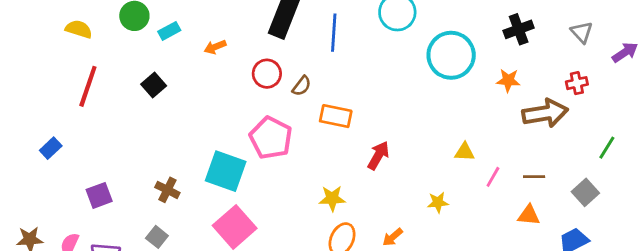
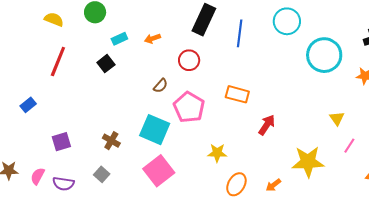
cyan rectangle: (169, 31) -> (119, 39), moved
brown semicircle: (302, 86) -> (161, 86), moved
yellow triangle: (465, 152) -> (337, 118), moved, turned 49
yellow star: (332, 198) -> (217, 153), moved
yellow star: (438, 202) -> (308, 162), size x2.0

